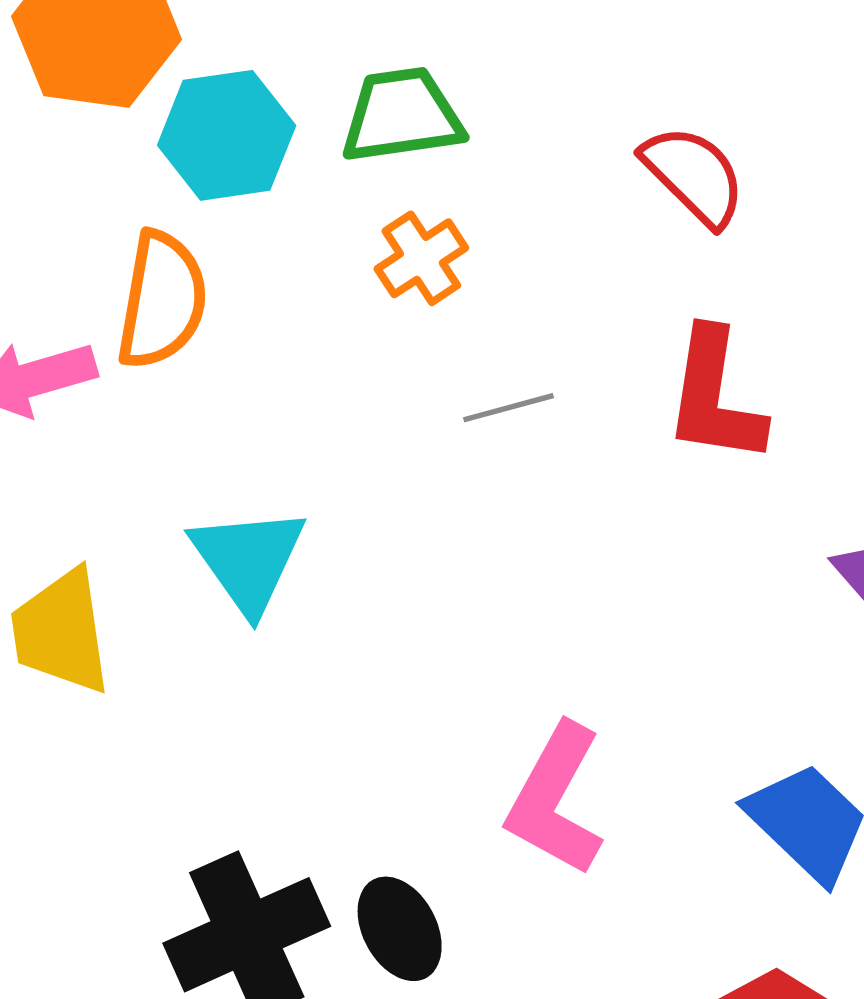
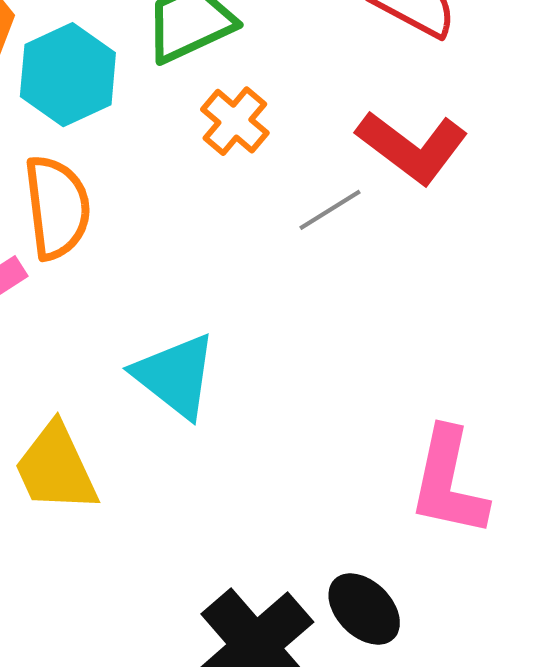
red L-shape: (715, 397) -> (412, 147), moved, turned -45

